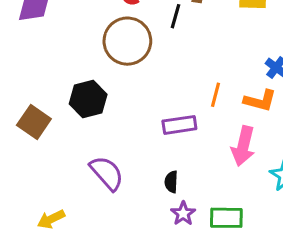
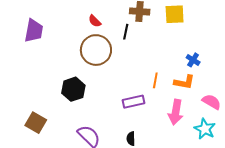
brown square: (34, 122) -> (36, 123), moved

